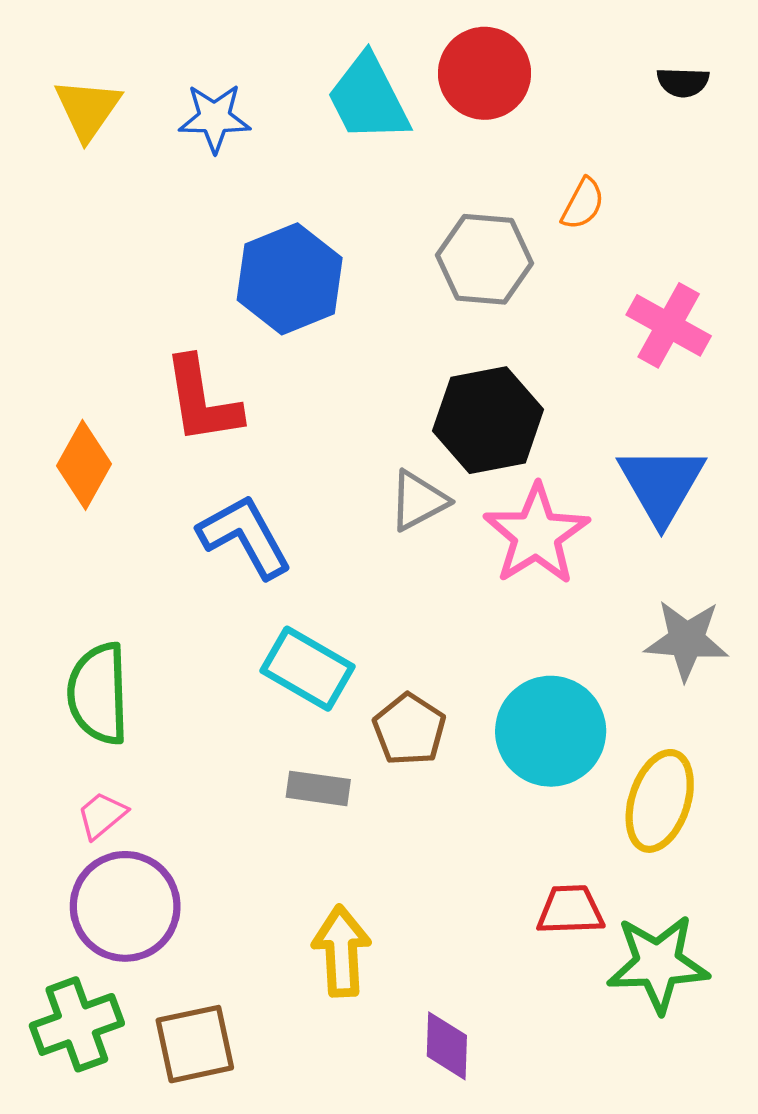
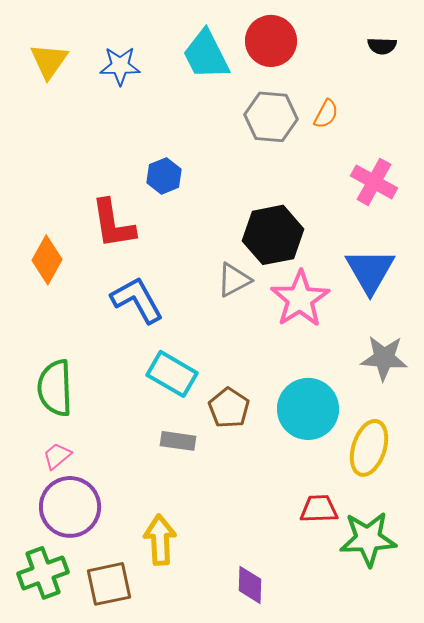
gray hexagon: (484, 259) -> (271, 117), moved
blue hexagon: (290, 279) -> (164, 176), moved, size x0.6
yellow arrow: (341, 951) -> (160, 540), moved

